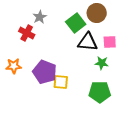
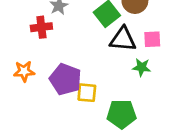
red cross: (27, 33) -> (41, 27), turned -35
green pentagon: (100, 92) -> (122, 114), moved

